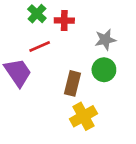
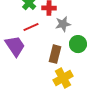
gray star: (105, 40) -> (63, 24), moved

